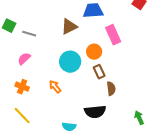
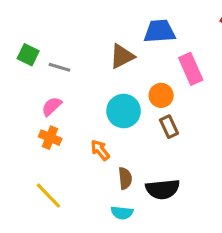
orange cross: (22, 87) -> (50, 138), moved
brown semicircle: (111, 89) -> (125, 178), moved

